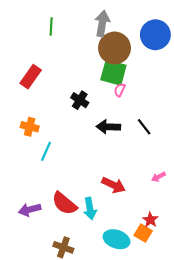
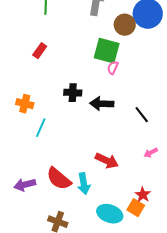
brown circle: (114, 48) -> (125, 25), moved, size x0.7
red rectangle: (31, 77) -> (40, 51), moved, size x0.7
black cross: (80, 100) -> (73, 93), moved, turned -30
black line: (144, 127) -> (142, 115), moved

